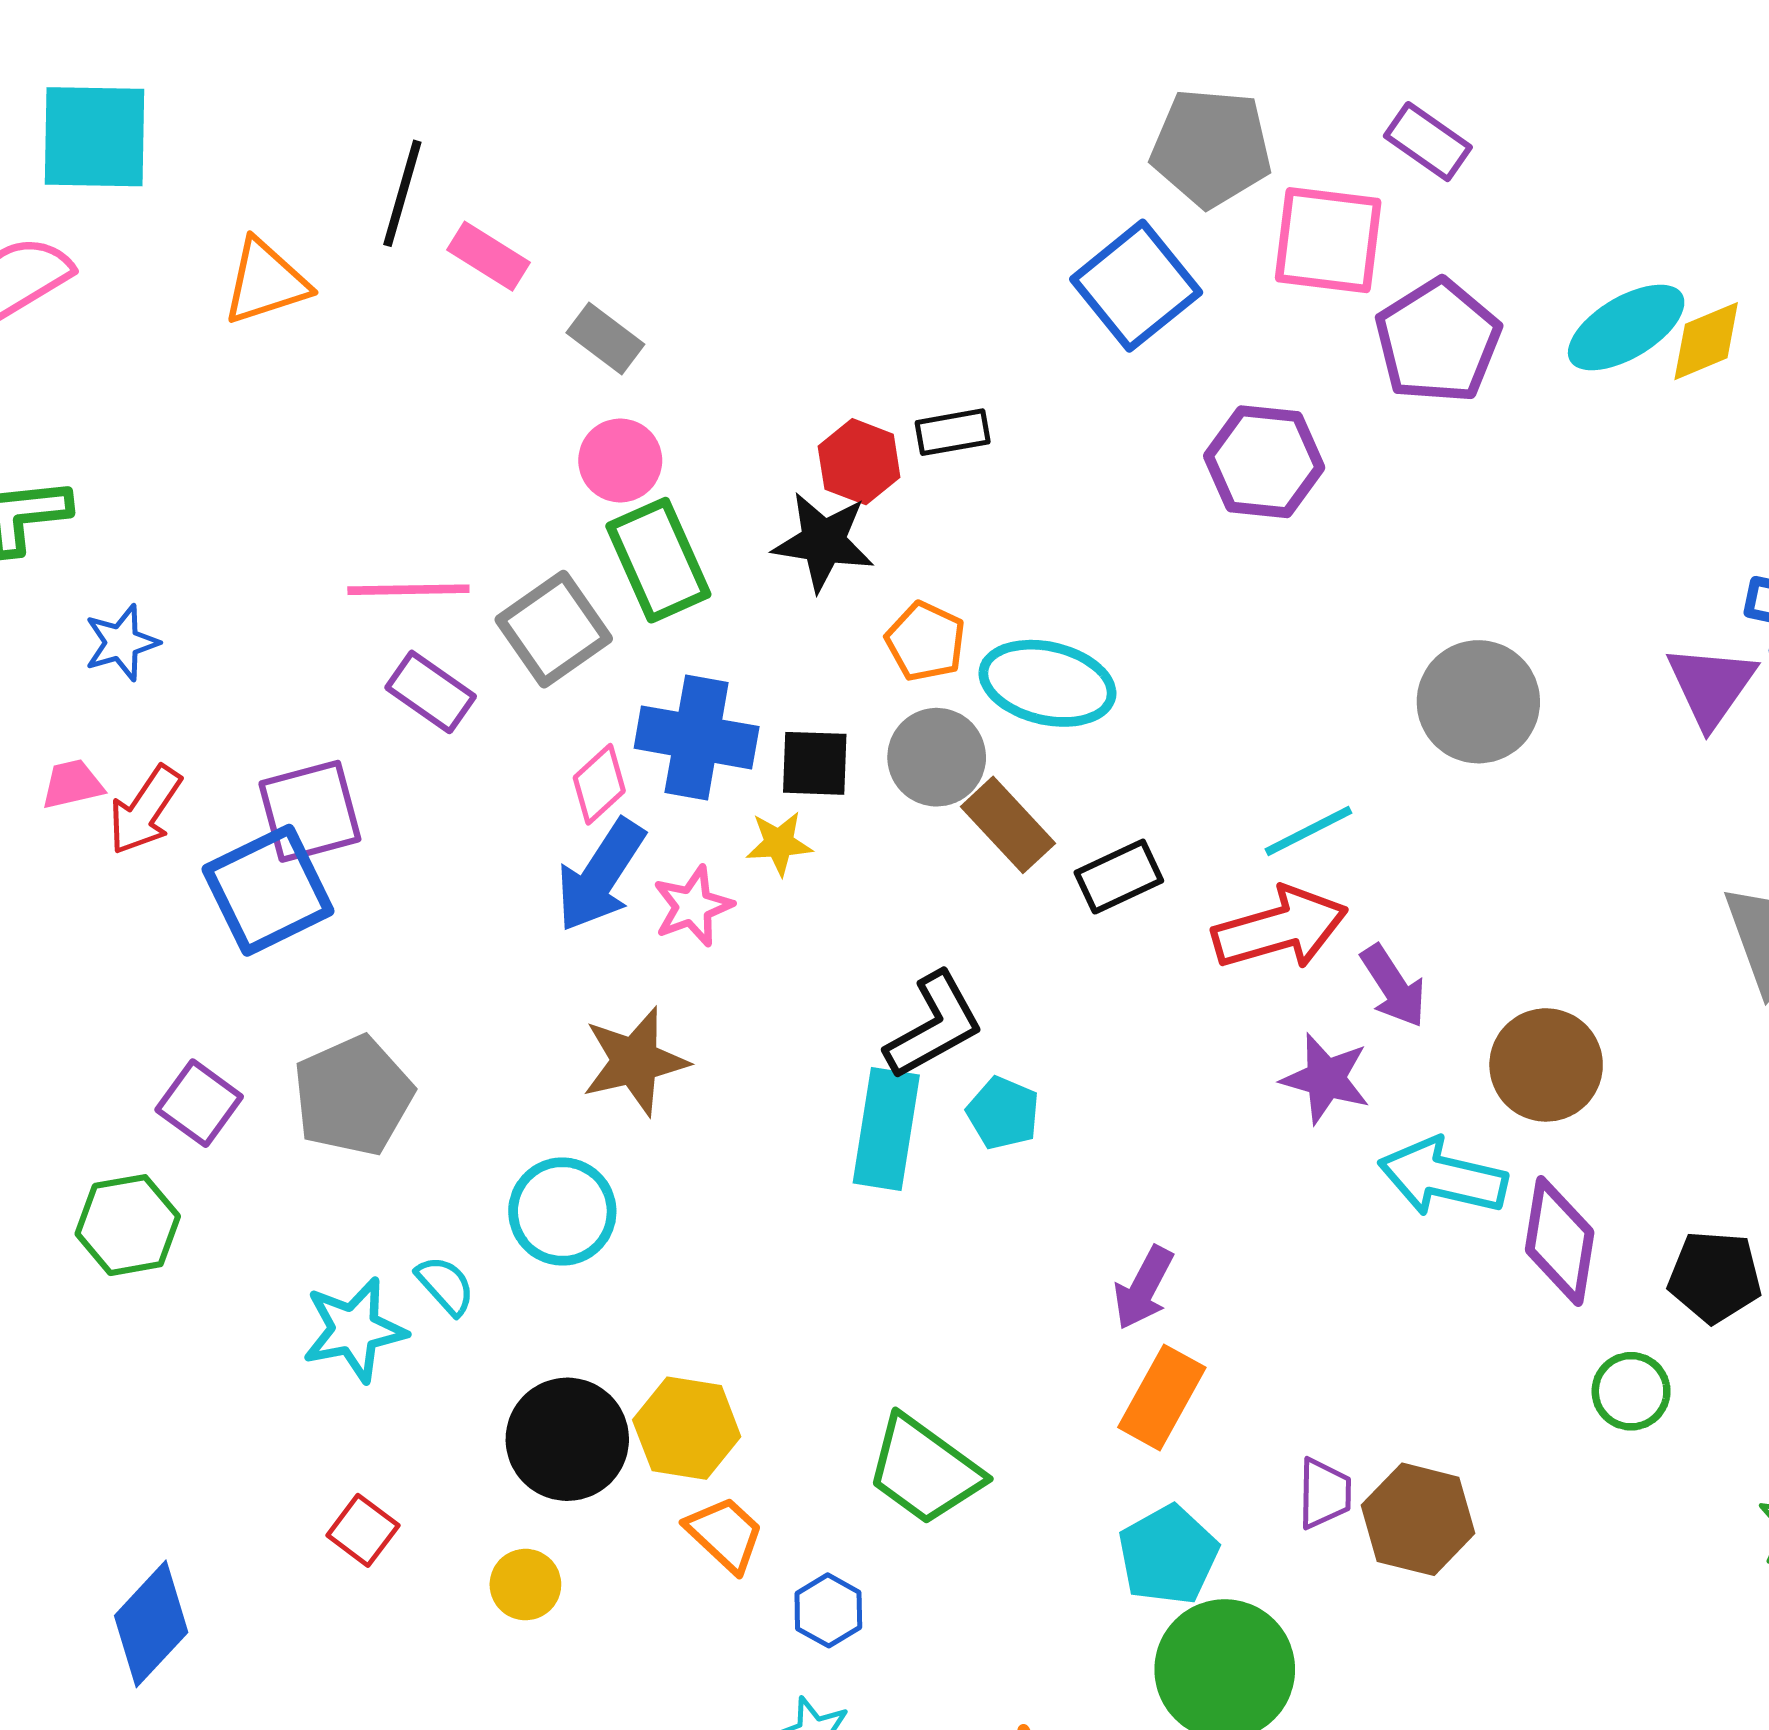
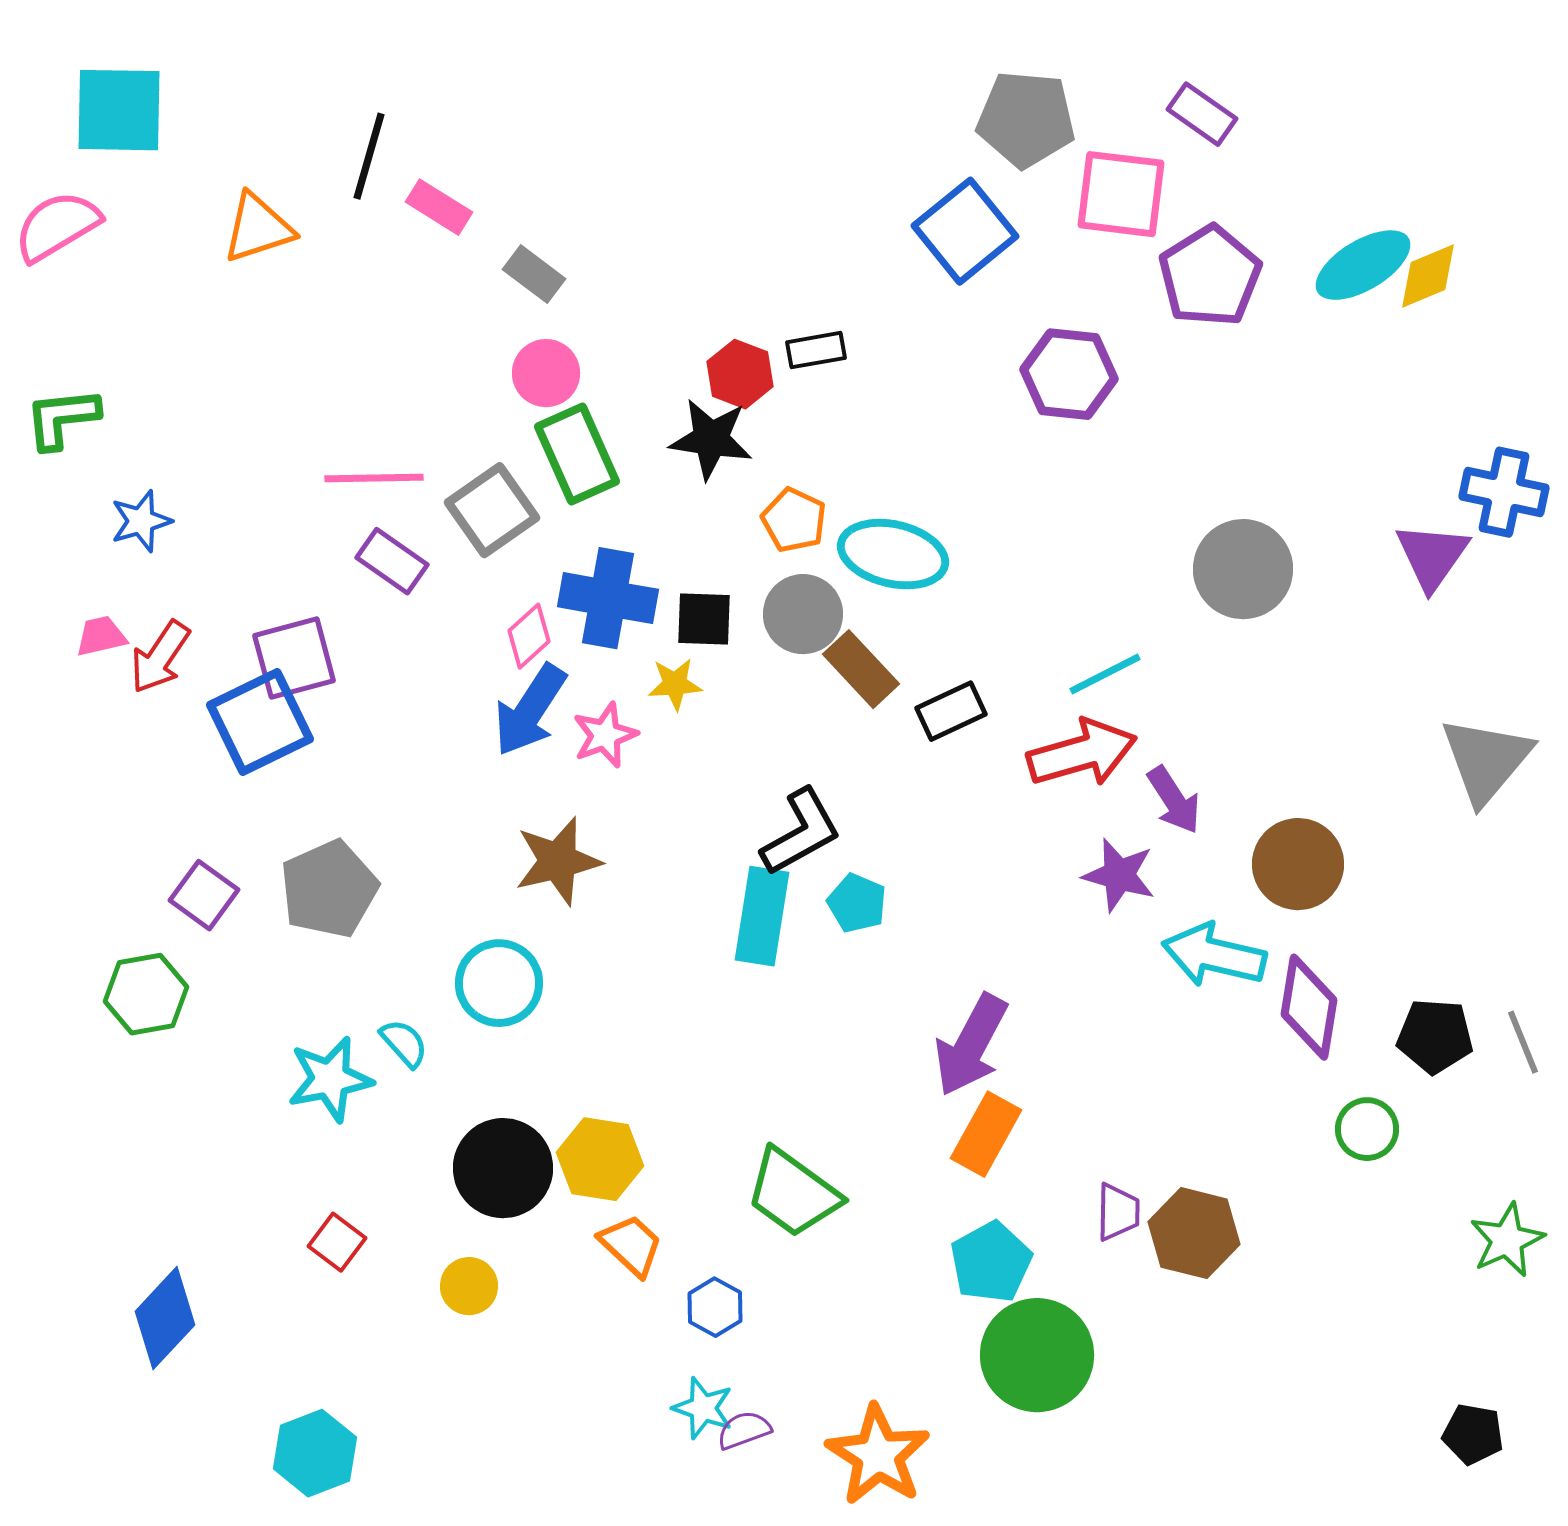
purple arrow: (1143, 1288) -> (971, 1045), size x1.5

